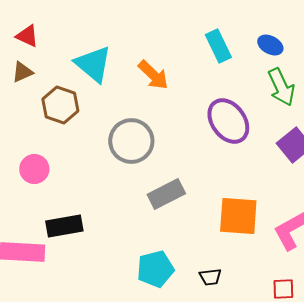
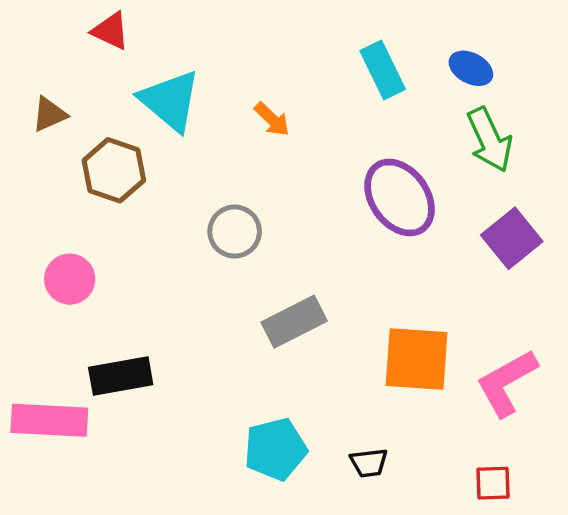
red triangle: (27, 36) -> (111, 31), moved
orange arrow: (153, 75) -> (272, 119), size x0.7
gray circle: (131, 141) -> (235, 232), size x0.7

